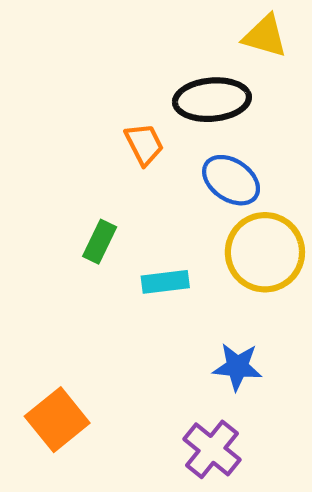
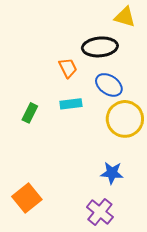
green rectangle: (100, 242) -> (30, 113), moved
cyan rectangle: (165, 282) -> (71, 104), moved

